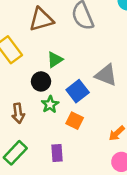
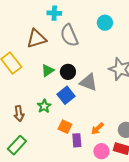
black circle: (41, 81) -> (68, 72), moved
orange square: (75, 121) -> (65, 127), moved
purple rectangle: (57, 153) -> (77, 140), moved

